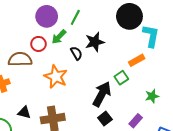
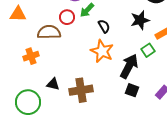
black star: (95, 42) -> (140, 20), moved
orange star: (56, 77) -> (102, 51), moved
black square: (105, 119) -> (132, 90), turned -32

